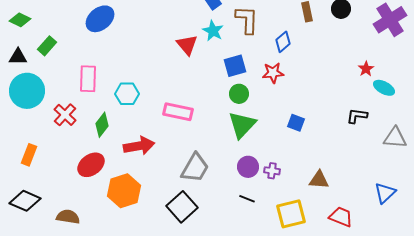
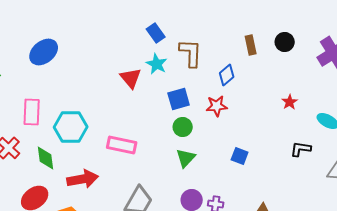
red star: (366, 69) -> (290, 102), moved
cyan hexagon: (127, 94) -> (71, 127), size x1.4
green diamond: (102, 125) -> (46, 158), turned -45
green triangle: (242, 125) -> (186, 158), size x0.7

